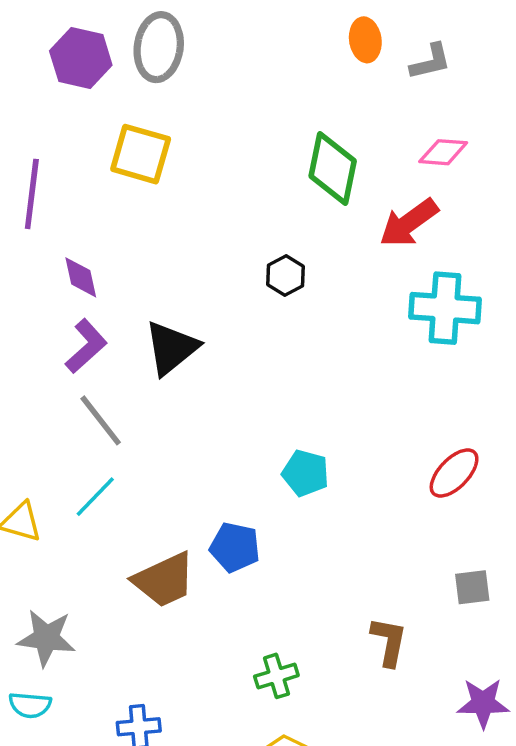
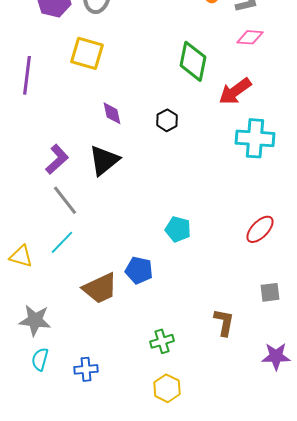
pink diamond: (443, 152) -> (250, 37), moved
purple diamond: (81, 277) -> (112, 113), moved
cyan semicircle: (30, 705) -> (40, 359), moved, turned 100

